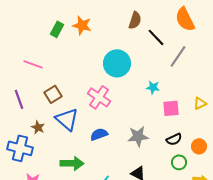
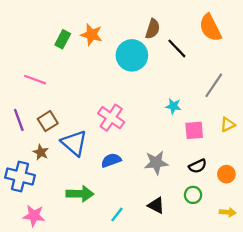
gray line: (178, 56) -> (214, 85), moved
cyan circle: (117, 63) -> (132, 55), moved
brown square: (53, 94) -> (48, 121), moved
green circle: (179, 162) -> (193, 195), moved

